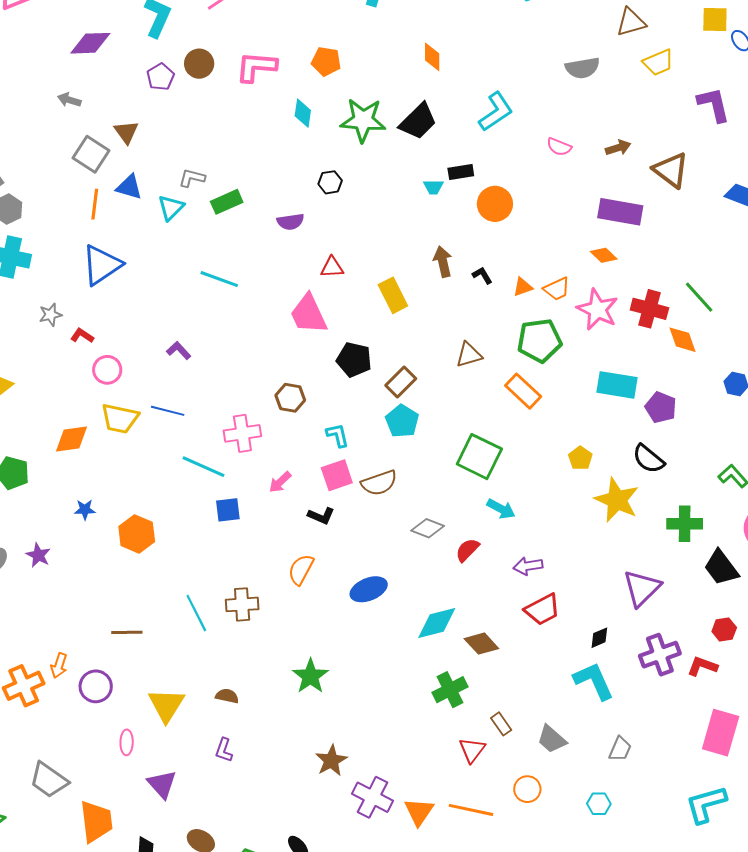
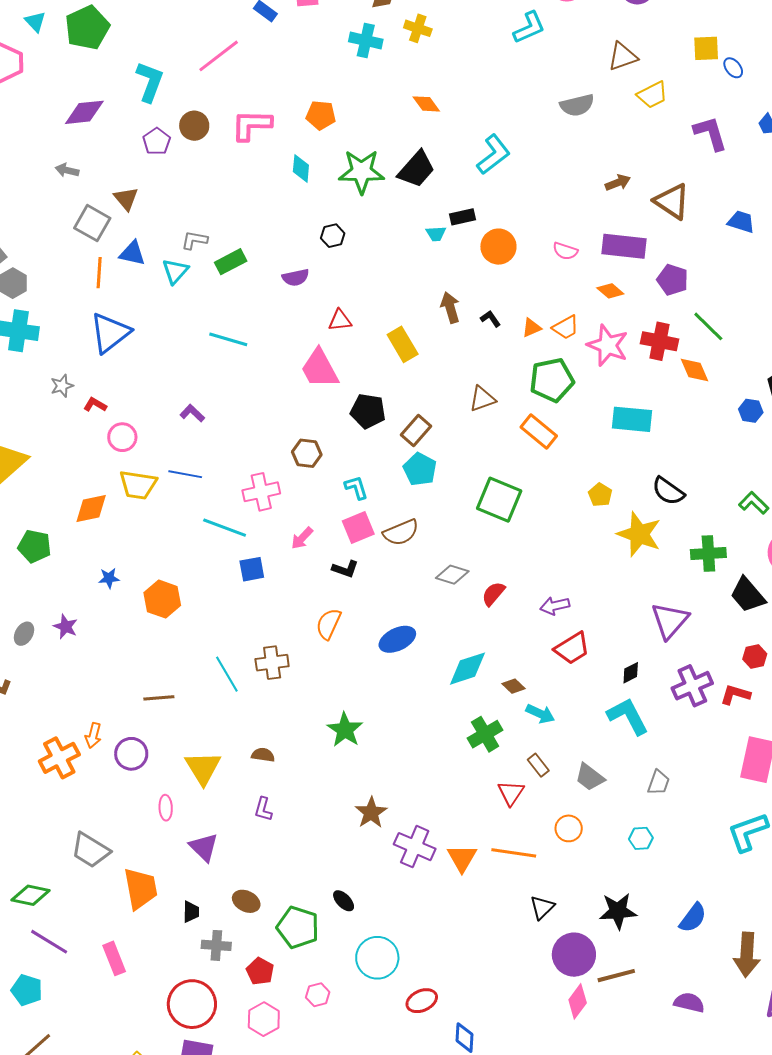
orange diamond: (432, 57) -> (426, 104), turned -32
pink semicircle: (559, 147) -> (565, 251), moved
purple pentagon: (661, 407) -> (673, 280), moved
cyan arrow: (501, 509) -> (540, 714), moved
brown diamond: (481, 644) -> (513, 686), size x0.7

